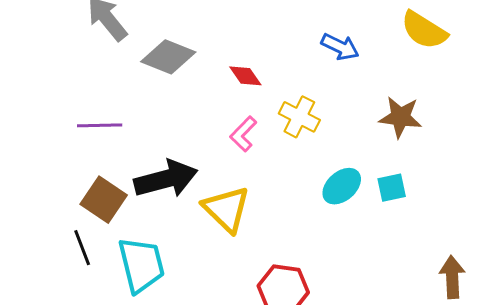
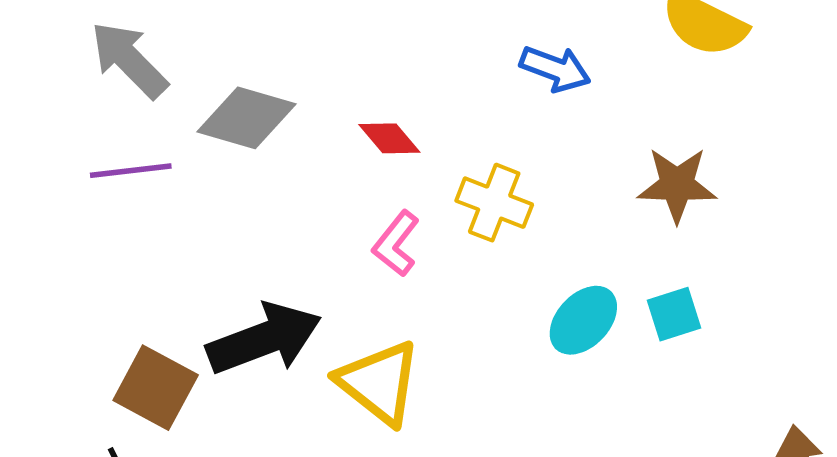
purple line: (100, 125) -> (131, 171), moved

